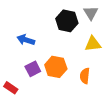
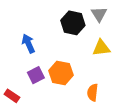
blue arrow: (26, 40) -> (28, 44), turned 48
orange semicircle: (85, 76) -> (93, 93), moved

